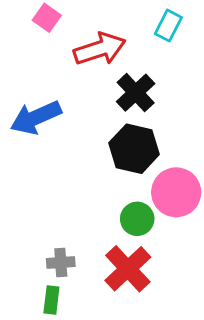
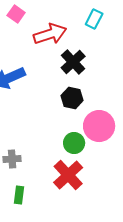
black hexagon: (134, 149) -> (72, 98), size x0.7
gray cross: (61, 262) -> (12, 159), moved

